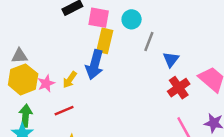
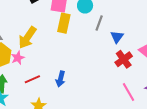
blue arrow: (95, 65) -> (61, 79), moved, size x0.7
yellow arrow: (70, 80) -> (27, 38), moved, size x1.6

